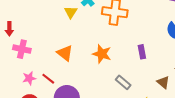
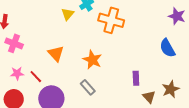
purple rectangle: (142, 52) -> (136, 78), moved
gray rectangle: (123, 82) -> (88, 87), moved

